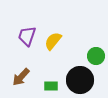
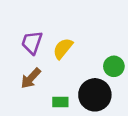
brown arrow: (21, 77) -> (31, 78), moved

